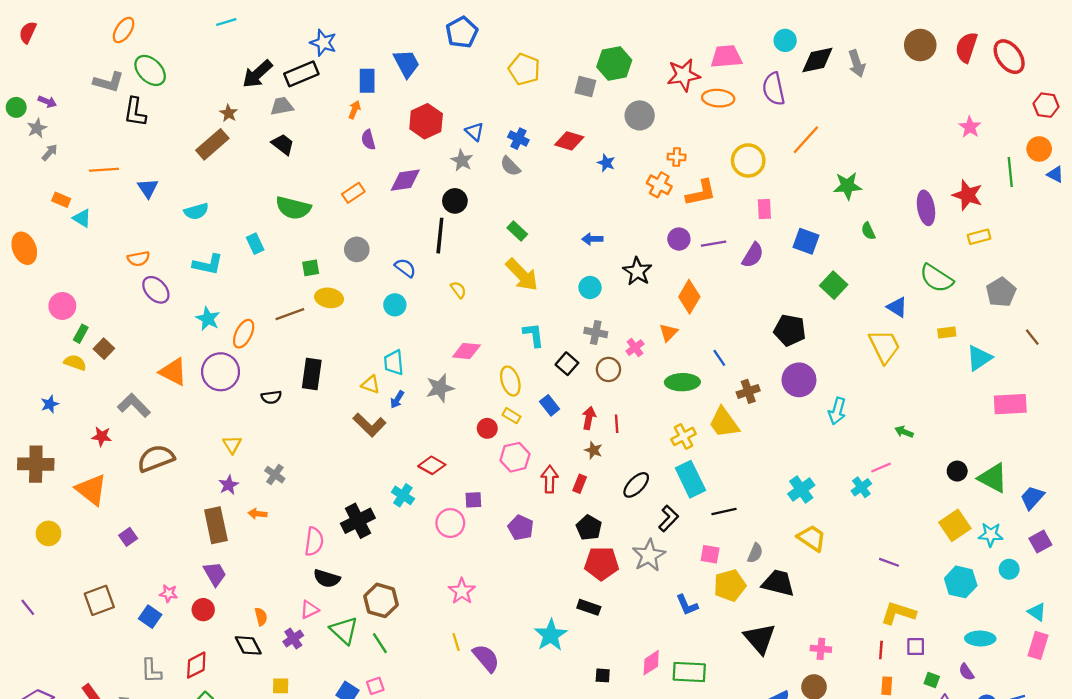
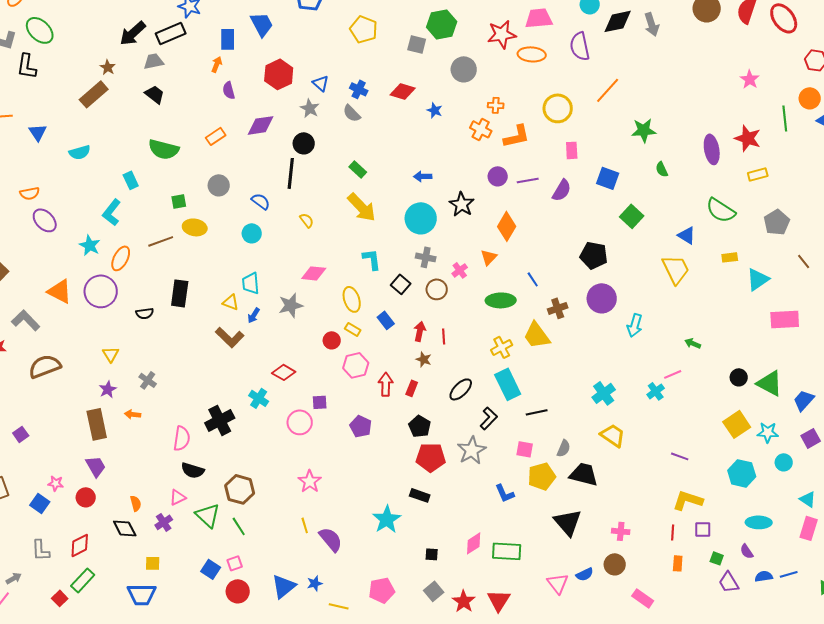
cyan L-shape: (208, 264) -> (112, 212), moved, turned 116
cyan circle: (590, 287) -> (421, 218), size x1.6

